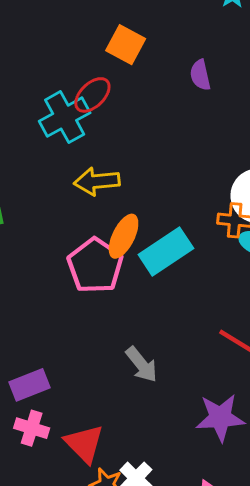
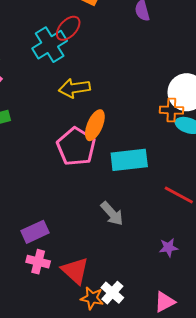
cyan rectangle: (166, 251) -> (129, 160), moved, turned 30
purple star: (220, 418) -> (169, 248), size x0.6

